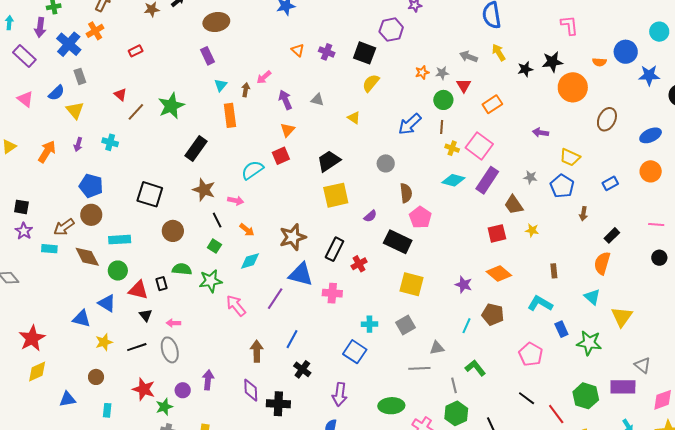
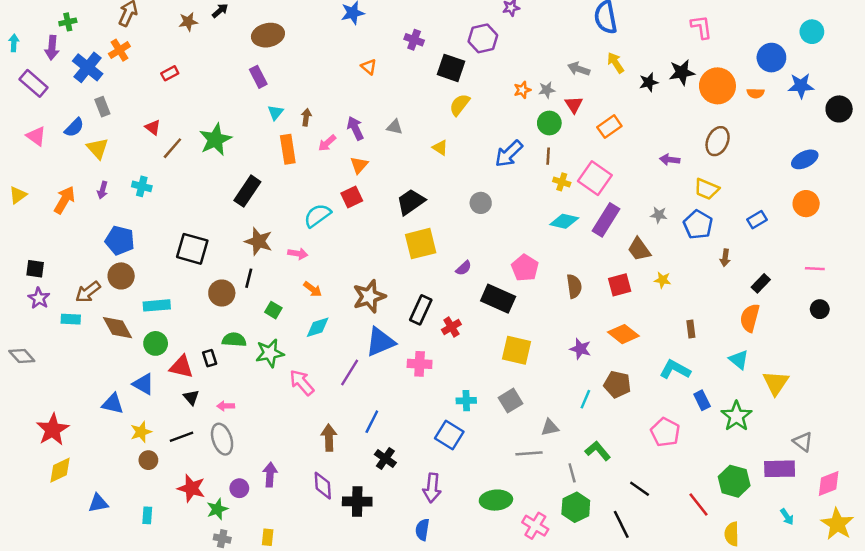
purple cross: (327, 52) -> (414, 40), moved
orange semicircle: (599, 62) -> (756, 93), moved
pink arrow: (264, 77) -> (327, 143), moved
orange circle: (573, 87) -> (717, 86), moved
brown ellipse: (607, 119) -> (718, 141), moved
brown semicircle: (406, 193) -> (574, 286), moved
black line: (217, 220) -> (249, 278), moved, turned 42
blue triangle: (301, 274) -> (380, 342), turned -36
green star: (589, 343) -> (736, 416), turned 30
brown circle: (96, 377) -> (148, 460), moved
black line: (527, 398) -> (640, 489), moved

